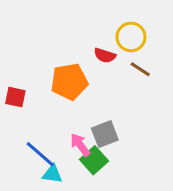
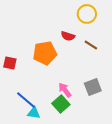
yellow circle: (131, 37) -> (87, 14), moved
gray square: (105, 134) -> (93, 87), moved
pink arrow: (80, 145) -> (65, 90), moved

